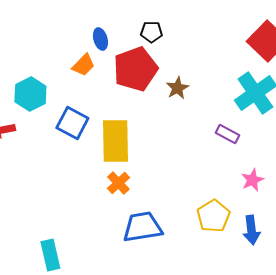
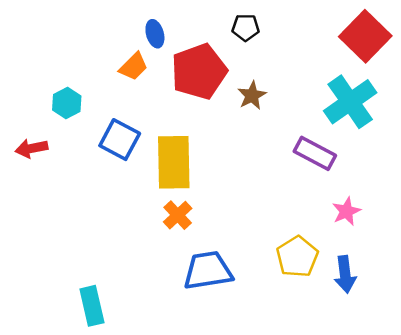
black pentagon: (151, 32) -> (246, 27), moved
cyan hexagon: (30, 94) -> (67, 103), size x0.7
purple rectangle: (227, 134) -> (315, 153), size x1.4

